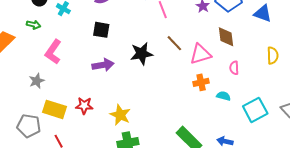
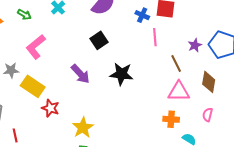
black square: (101, 30) -> (99, 40), moved, turned 30
brown line: (174, 43) -> (176, 63), moved
purple arrow: (103, 65) -> (80, 74), turned 40
yellow rectangle: (54, 109) -> (33, 86), moved

